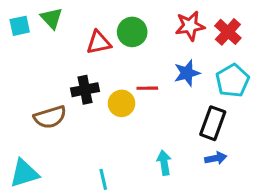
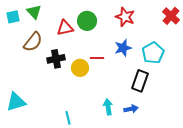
red star: (190, 26) -> (125, 17), turned 30
red cross: (228, 32) -> (171, 16), moved
brown semicircle: (50, 117) -> (33, 42), moved, turned -35
blue arrow: (216, 158) -> (131, 109), moved
cyan triangle: (24, 173) -> (16, 102), moved

